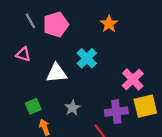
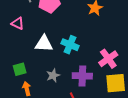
cyan cross: (87, 58) -> (70, 45), moved, turned -30
purple cross: (116, 112) -> (82, 76), moved

